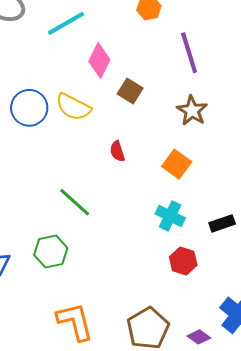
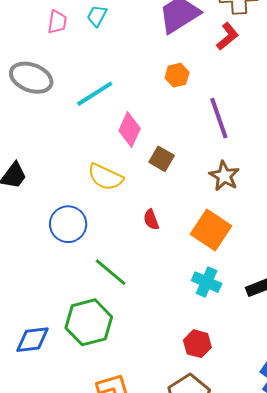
blue circle: (29, 108) -> (68, 224), moved
orange square: (177, 164) -> (211, 230), size x1.4
green hexagon: (51, 251) -> (89, 322), size x1.4
red hexagon: (183, 261) -> (197, 344), moved

